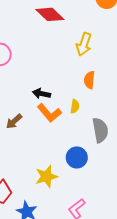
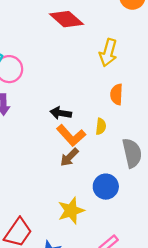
brown arrow: (14, 121) -> (69, 157), moved

